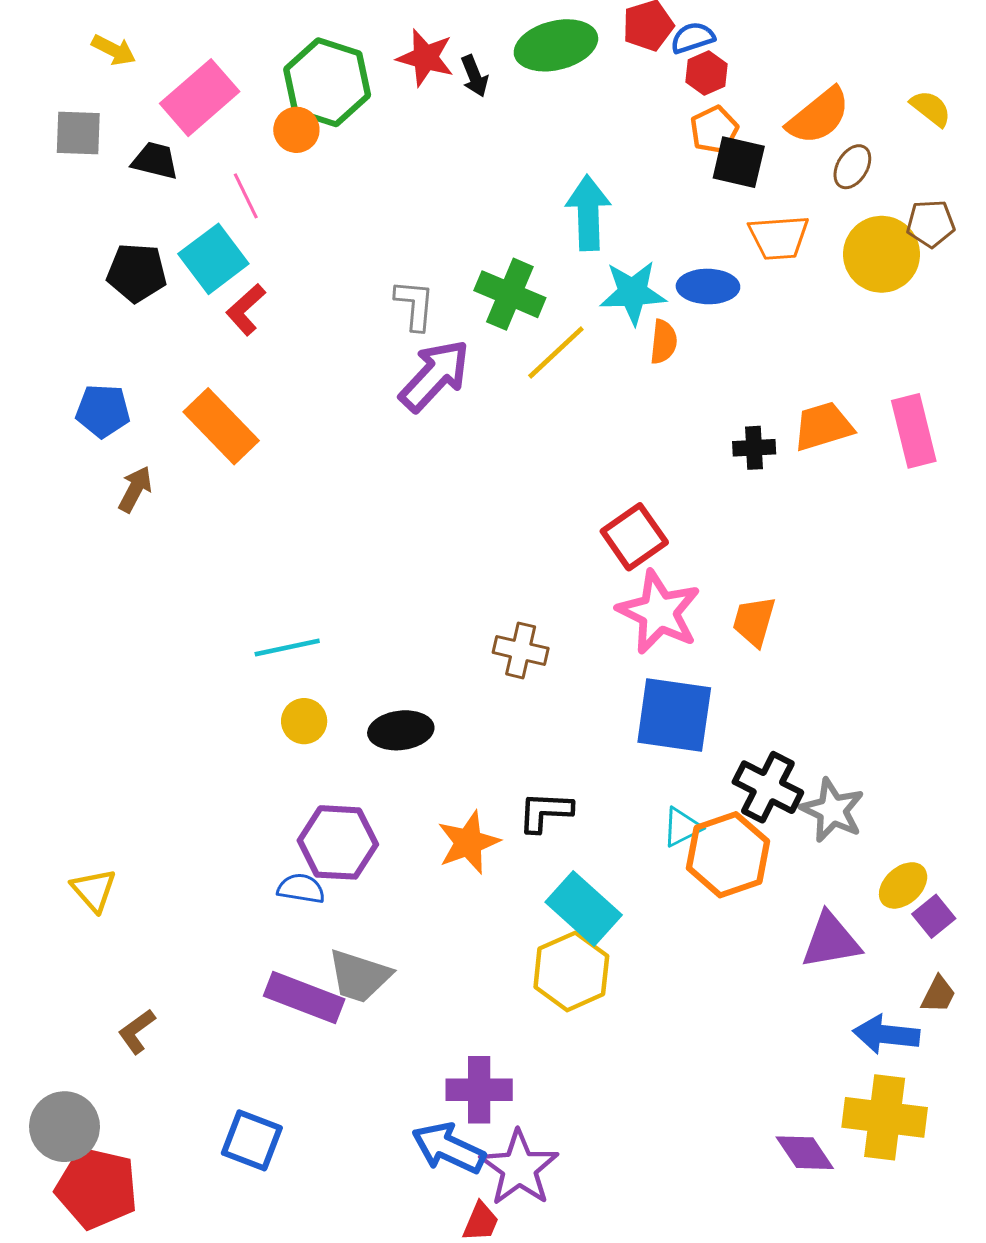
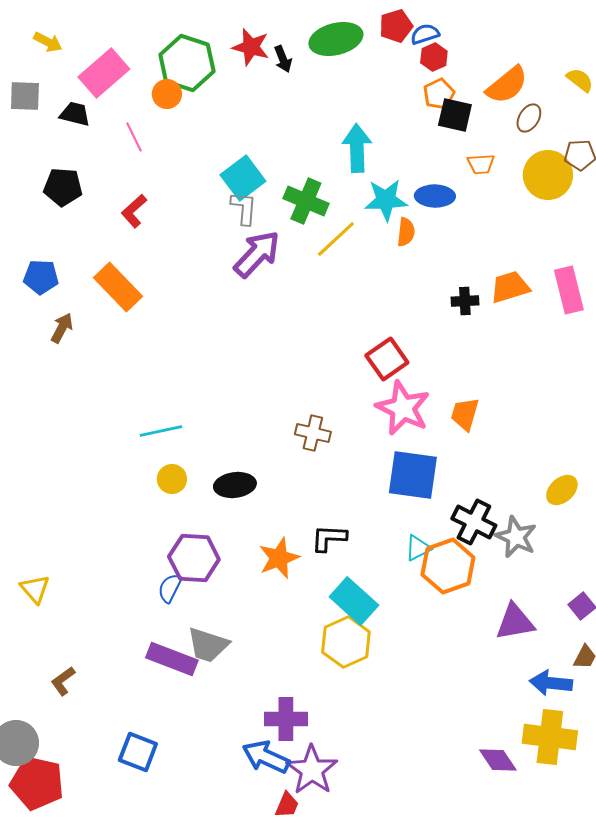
orange trapezoid: (779, 237) -> (481, 164), size x0.7
cyan square: (213, 259) -> (243, 178), moved
yellow ellipse: (903, 885) -> (562, 490), moved
blue semicircle: (301, 889) -> (170, 588), turned -72

